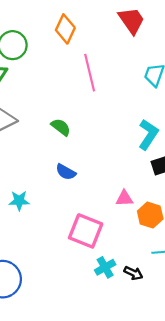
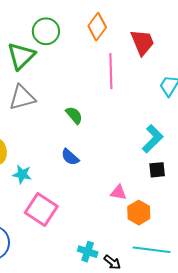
red trapezoid: (132, 20) -> (142, 42), moved
pink square: (86, 231) -> (41, 209), moved
cyan cross: (105, 267) -> (88, 252), turned 36

